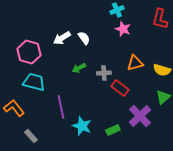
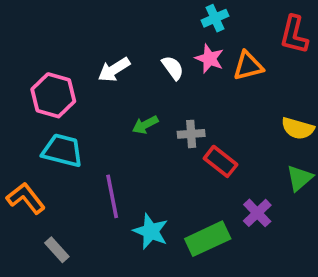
pink star: (123, 29) -> (209, 59), moved
white semicircle: (84, 38) -> (173, 68), moved
orange triangle: (135, 63) -> (248, 66), moved
purple cross: (140, 116) -> (257, 213), size x0.7
green rectangle: (113, 130) -> (208, 239), size x1.6

